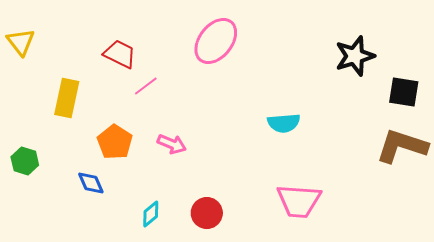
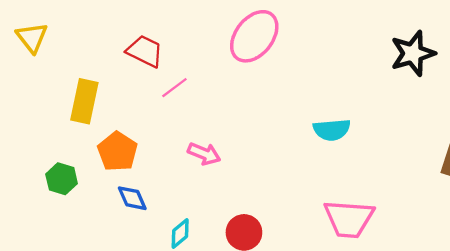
orange pentagon: (115, 142) -> (117, 151), moved
green hexagon: (25, 161) -> (62, 179), moved
blue diamond: (91, 183) -> (132, 198), moved

